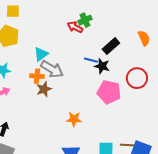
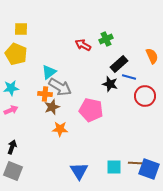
green cross: (85, 20) -> (106, 39), moved
blue line: (91, 60) -> (129, 77), moved
pink pentagon: (109, 92) -> (91, 110), moved
orange star: (74, 119) -> (60, 129), moved

